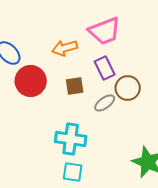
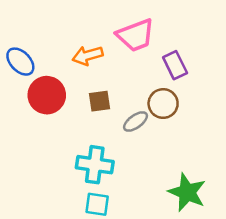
purple rectangle: (105, 68) -> (175, 65), moved

